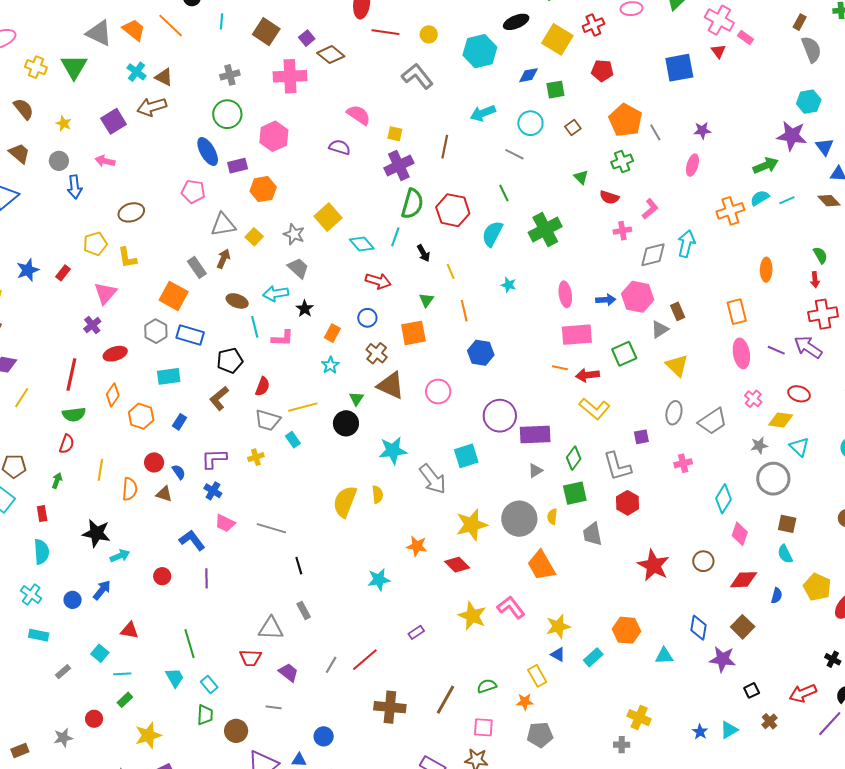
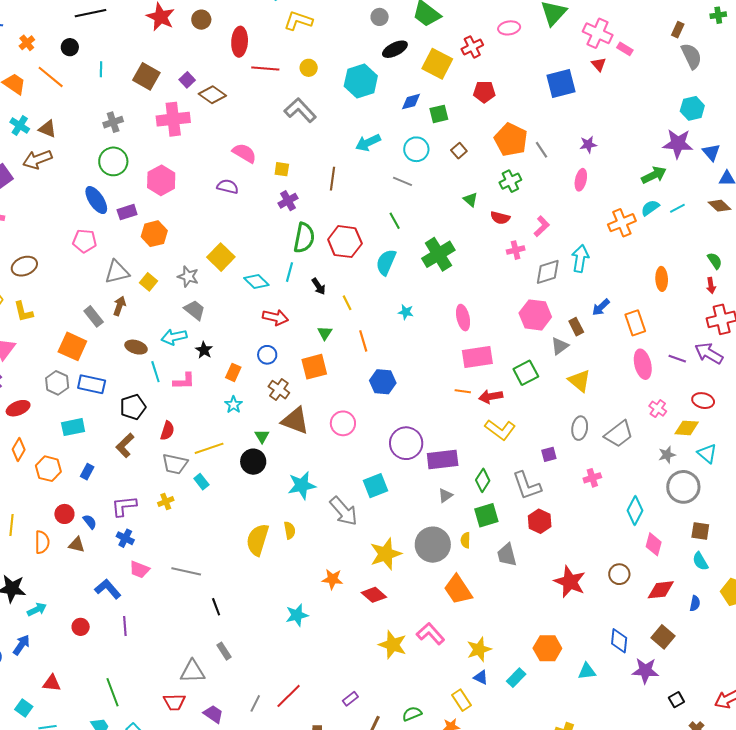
purple cross: (399, 166) -> (288, 201), size x0.7
blue arrow: (606, 300) -> (601, 307), moved, turned 144
purple rectangle: (416, 632) -> (350, 699), moved

